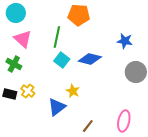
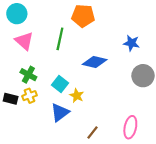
cyan square: (62, 60) -> (60, 84), moved
green cross: (14, 64) -> (28, 75), moved
yellow cross: (28, 91) -> (29, 96), turned 32

